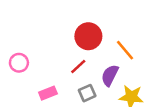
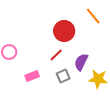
orange line: (125, 50) -> (93, 16), moved

